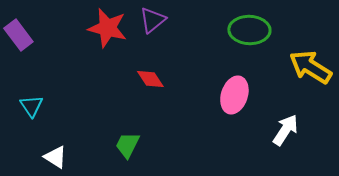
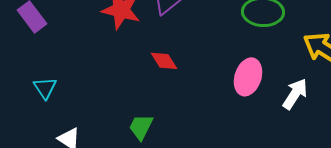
white arrow: (285, 130) -> (295, 94), moved

